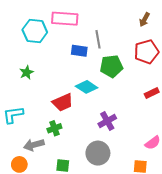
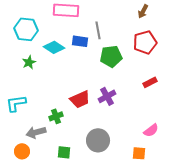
cyan hexagon: (35, 31) -> (26, 29), moved
cyan diamond: (87, 87) -> (54, 47), moved
red trapezoid: (63, 102) -> (80, 99), moved
purple cross: (107, 121) -> (107, 96), moved

